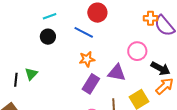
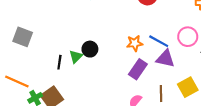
blue line: (84, 32) -> (159, 41), moved
black circle: (48, 37) -> (90, 49), moved

